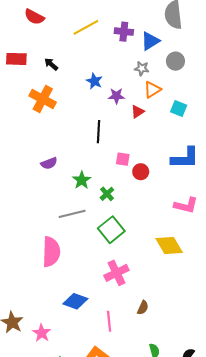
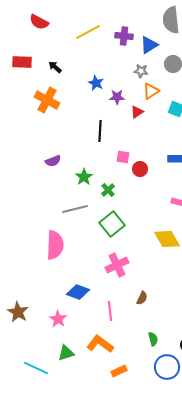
pink star: (42, 333) -> (58, 319), moved

